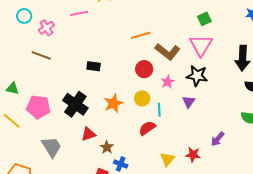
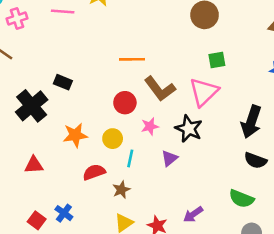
black cross: (75, 104) -> (32, 106), moved
red semicircle: (147, 128) -> (94, 172), moved
brown star: (107, 147) -> (121, 190), moved

